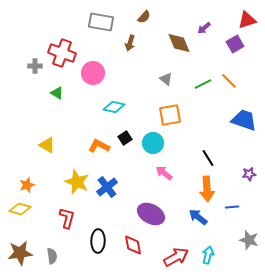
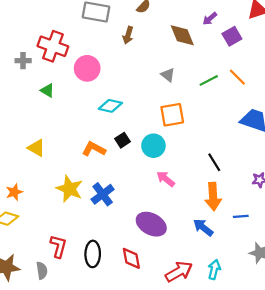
purple square: (235, 44) -> (232, 36), moved
red L-shape: (67, 218) -> (58, 246), moved

